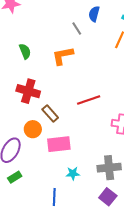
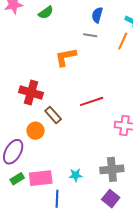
gray line: (77, 29) -> (90, 35), moved, turned -48
green semicircle: (25, 51) -> (46, 12), moved, turned 77
pink rectangle: (59, 144) -> (41, 178), moved

